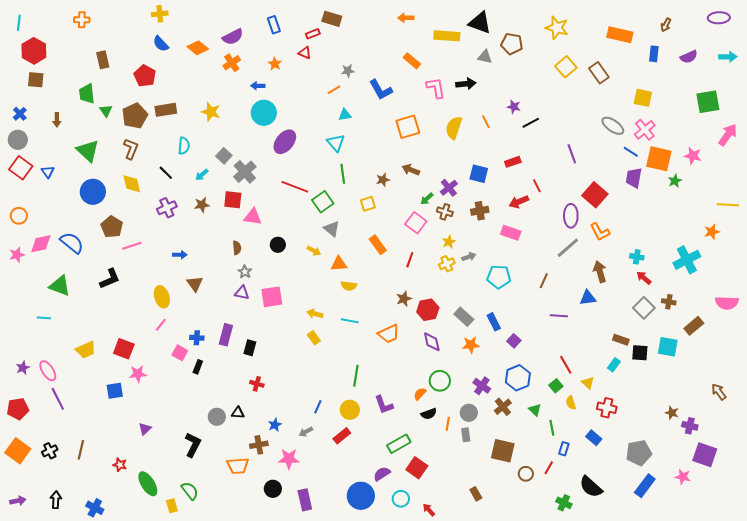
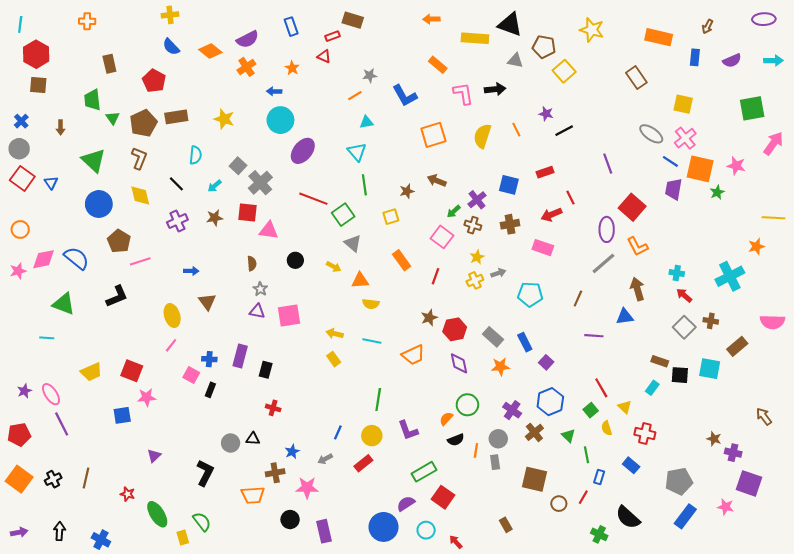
yellow square: (566, 67) -> (564, 71), moved

